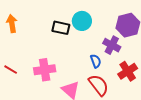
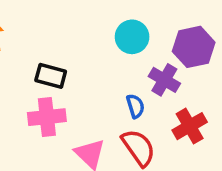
cyan circle: (82, 21) -> (132, 37), moved
black rectangle: (61, 28) -> (51, 76), moved

